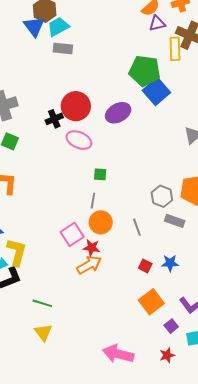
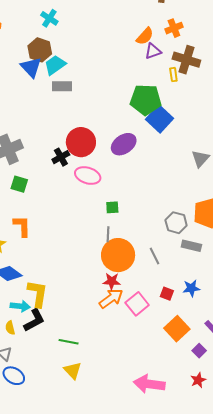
yellow rectangle: (175, 49) -> (173, 75), size x0.6
orange circle: (101, 222) -> (118, 255), size x1.4
pink square: (72, 234) -> (137, 304), moved

